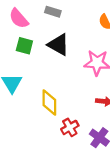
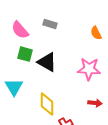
black triangle: (58, 45) -> (47, 62), moved

